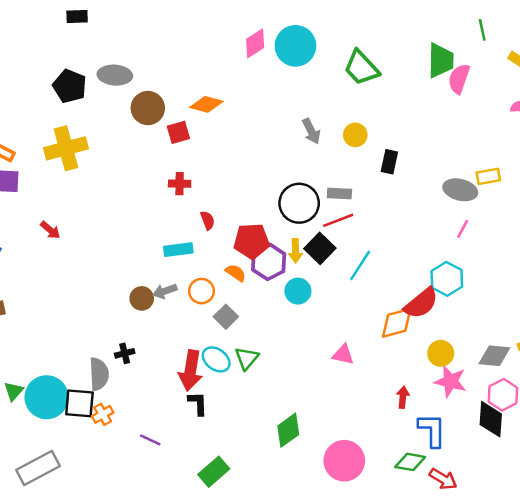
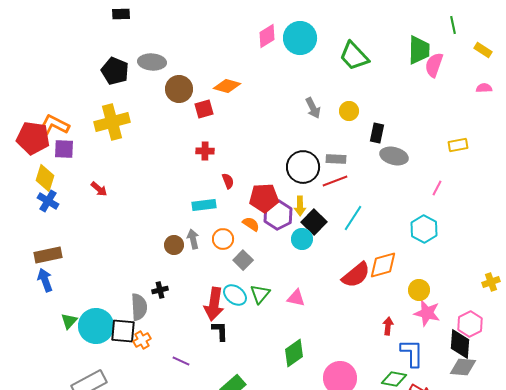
gray ellipse: (460, 190) -> (394, 156), moved
black square: (320, 248) -> (314, 222), moved
gray arrow: (165, 291) -> (193, 239), turned 96
red semicircle: (421, 303) -> (356, 275), moved
pink triangle: (343, 355) -> (296, 298), moved
gray diamond: (494, 356) -> (463, 367), moved

